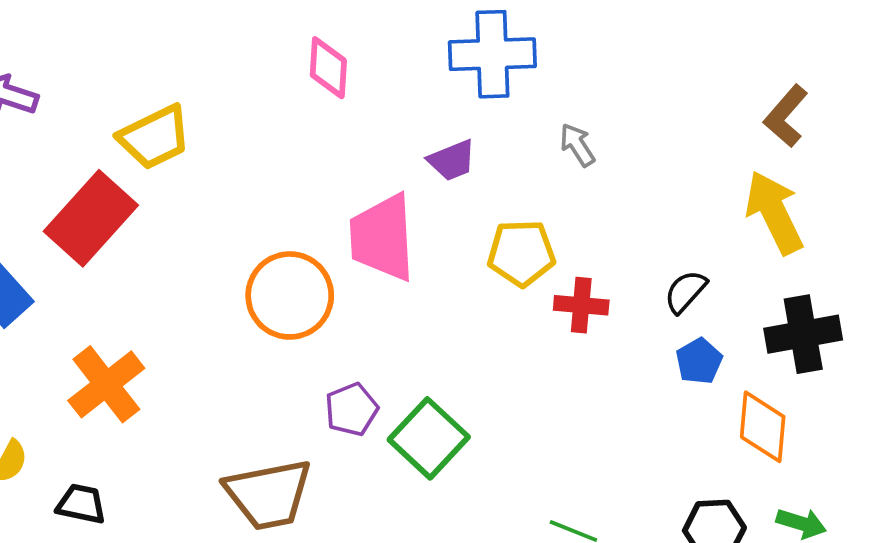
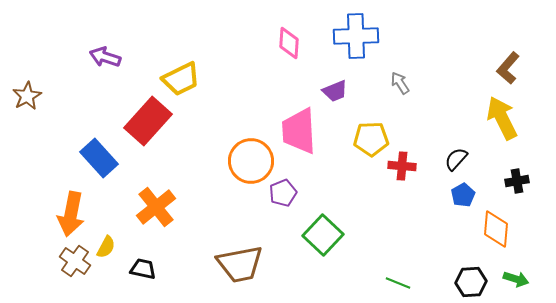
pink diamond: (328, 68) -> (289, 43), moved
black cross: (803, 334) -> (517, 181), size x0.6
purple pentagon: (351, 409) -> (283, 193), moved

